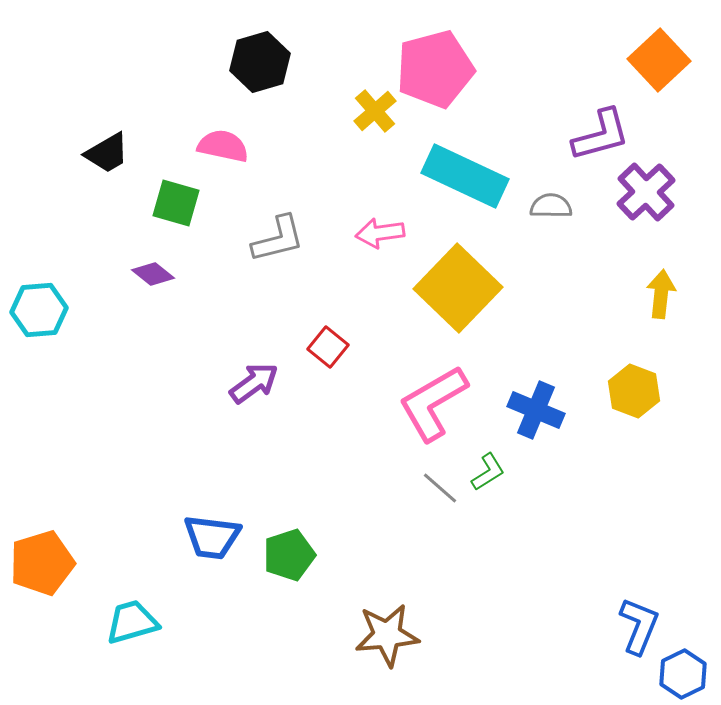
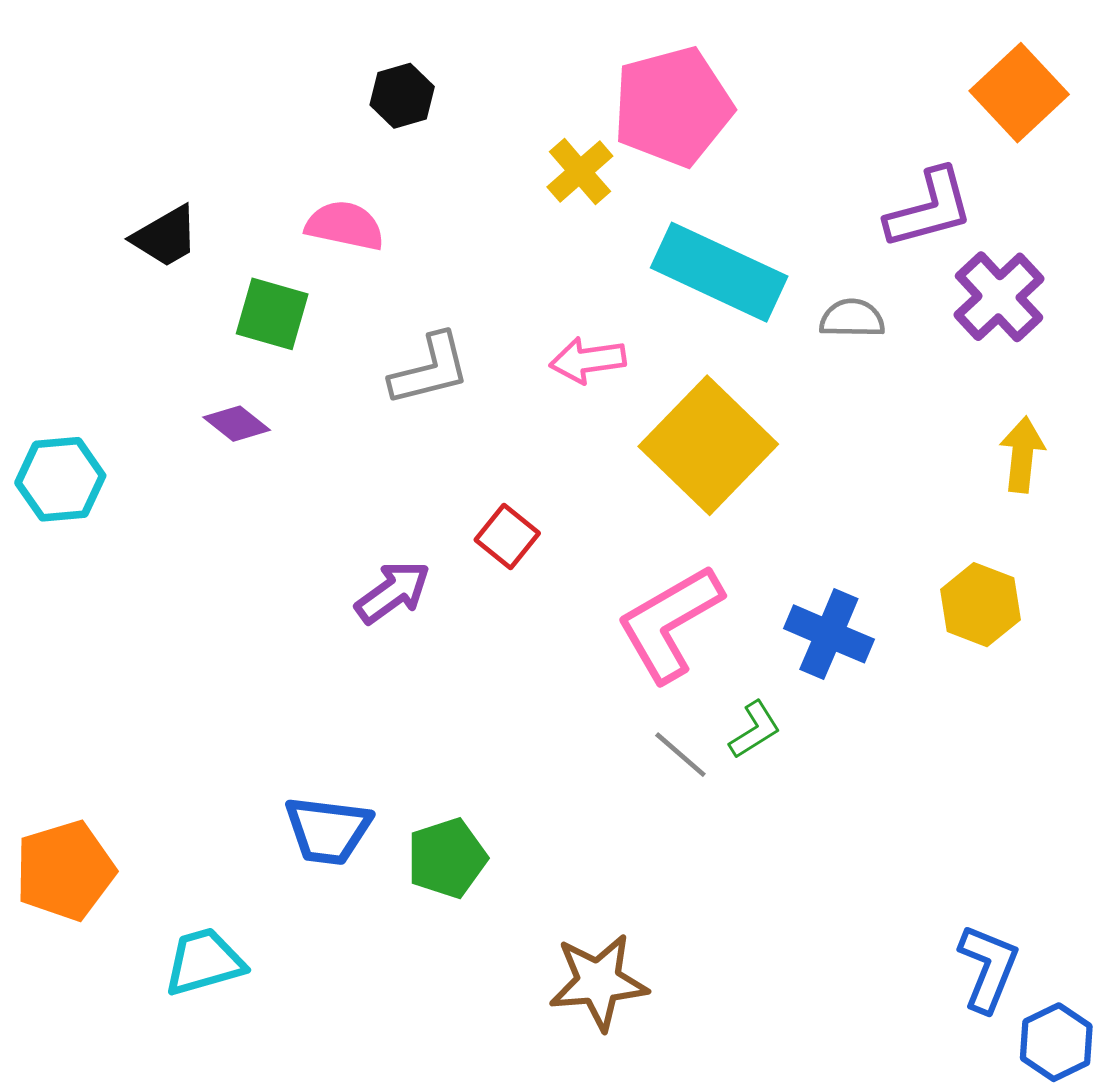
black hexagon: (260, 62) -> (402, 96), size x0.7

